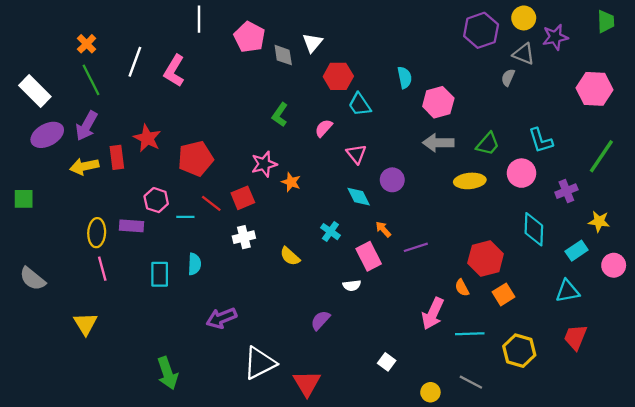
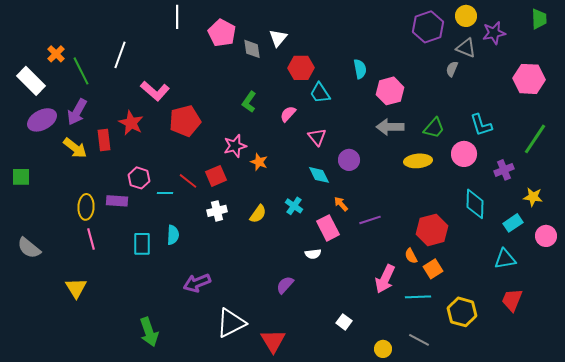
orange cross: (87, 44) -> (56, 54), moved
pink L-shape: (174, 71) -> (155, 91), moved, turned -80
red pentagon: (196, 158) -> (185, 121), moved
yellow arrow: (84, 166) -> (75, 148), turned -130
yellow semicircle: (290, 256) -> (258, 214), moved, turned -96
orange square: (504, 294) -> (433, 269), moved

